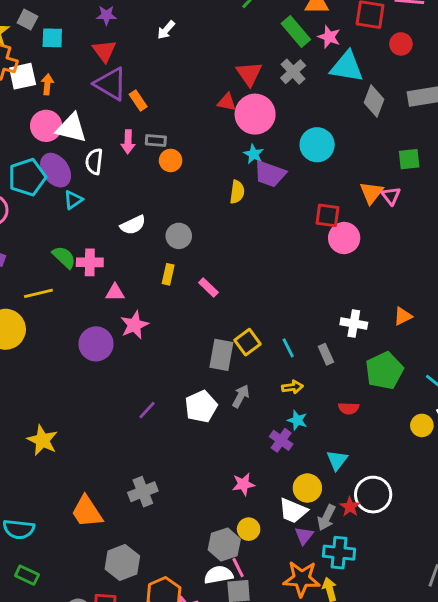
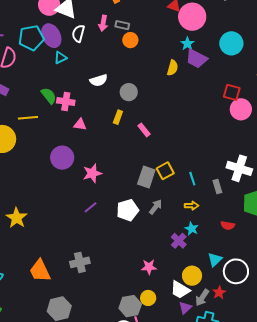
white cross: (354, 324) -> (239, 168), size x1.4
pink star: (134, 325) -> (92, 173), moved
white circle: (373, 495) -> (236, 271), moved

